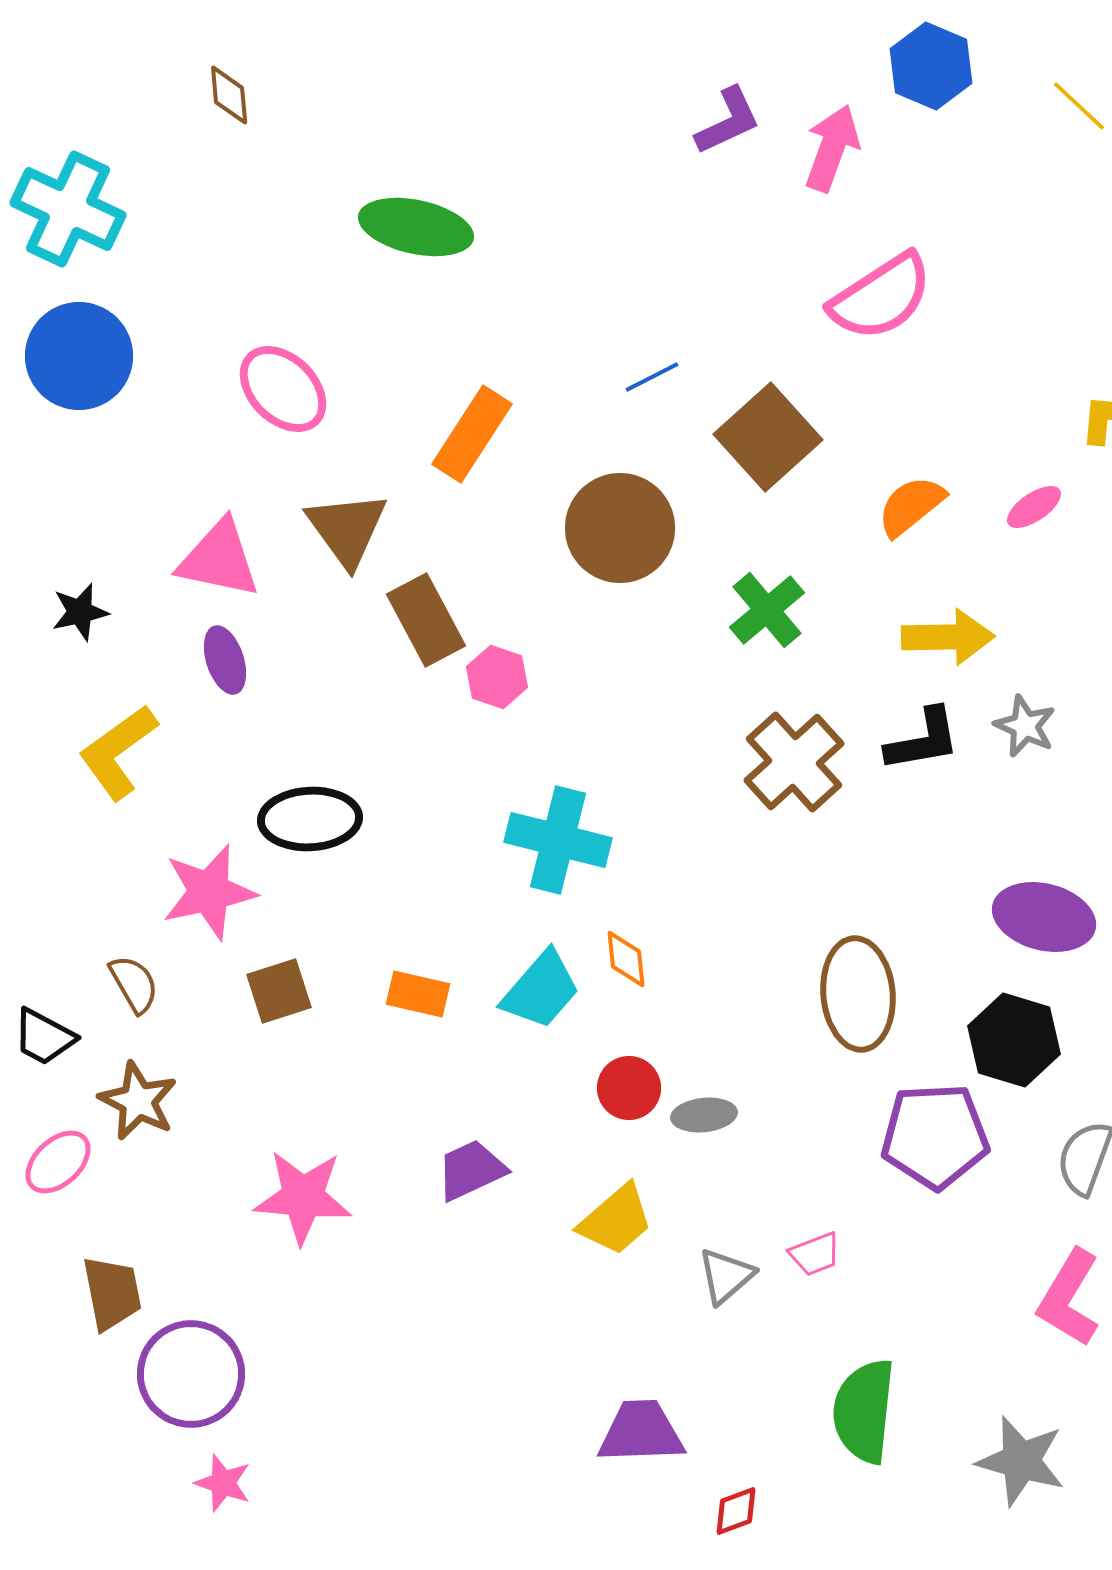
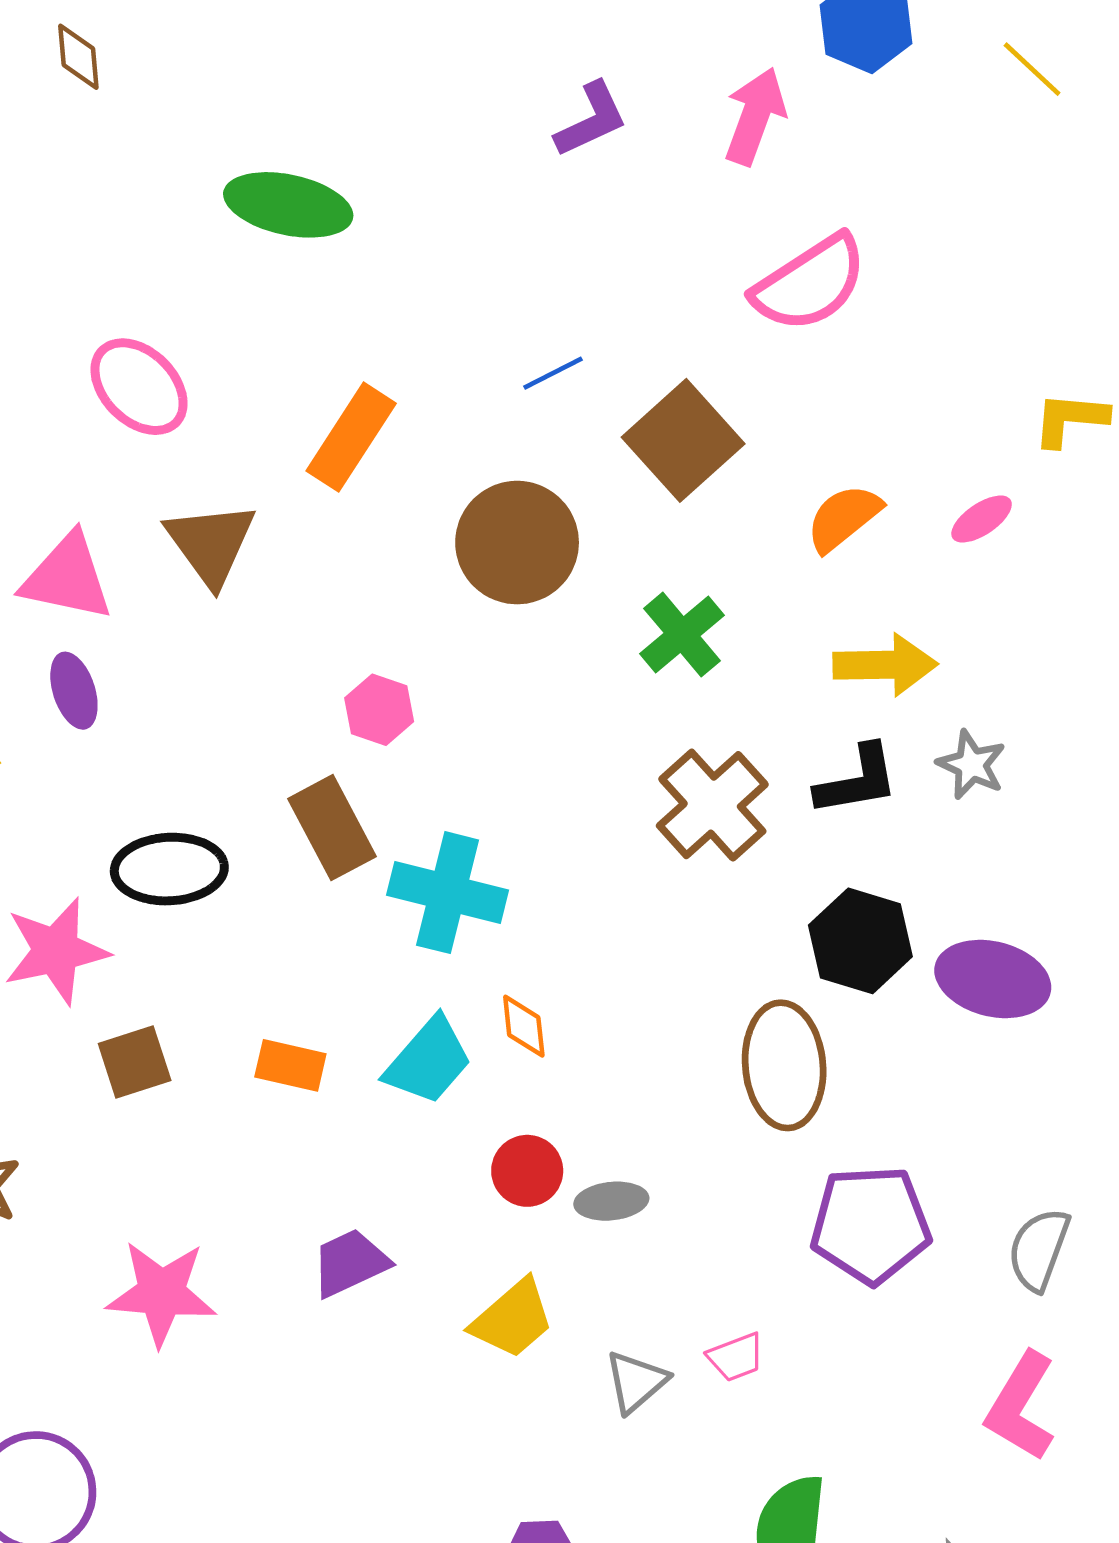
purple L-shape: (728, 121) -> (591, 120), moved
brown rectangle: (426, 620) -> (332, 828), moved
black hexagon: (1014, 1040) -> (860, 941), moved

